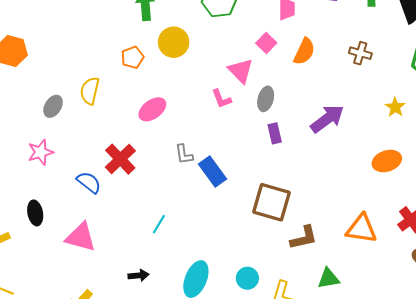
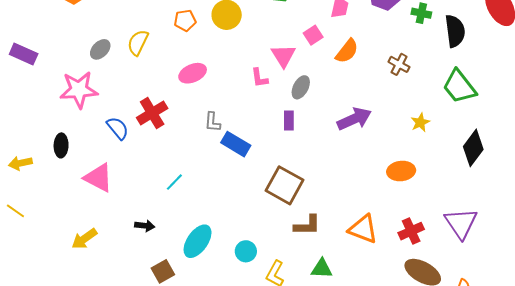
purple rectangle: (275, 133) -> (289, 120), moved
pink star: (40, 152) -> (79, 90), size x1.5
blue rectangle: (213, 171) -> (236, 144), turned -36

